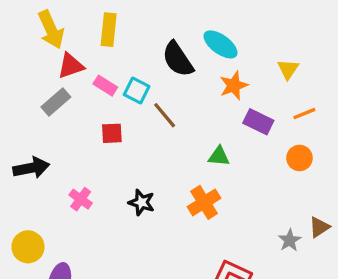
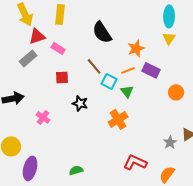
cyan ellipse: (221, 44) -> (169, 16), moved, turned 55
cyan square: (137, 91) -> (109, 81), moved
orange line: (304, 114) -> (128, 70), moved
green triangle: (219, 156) -> (127, 91), turned 48
black star: (142, 202) -> (80, 103), moved

